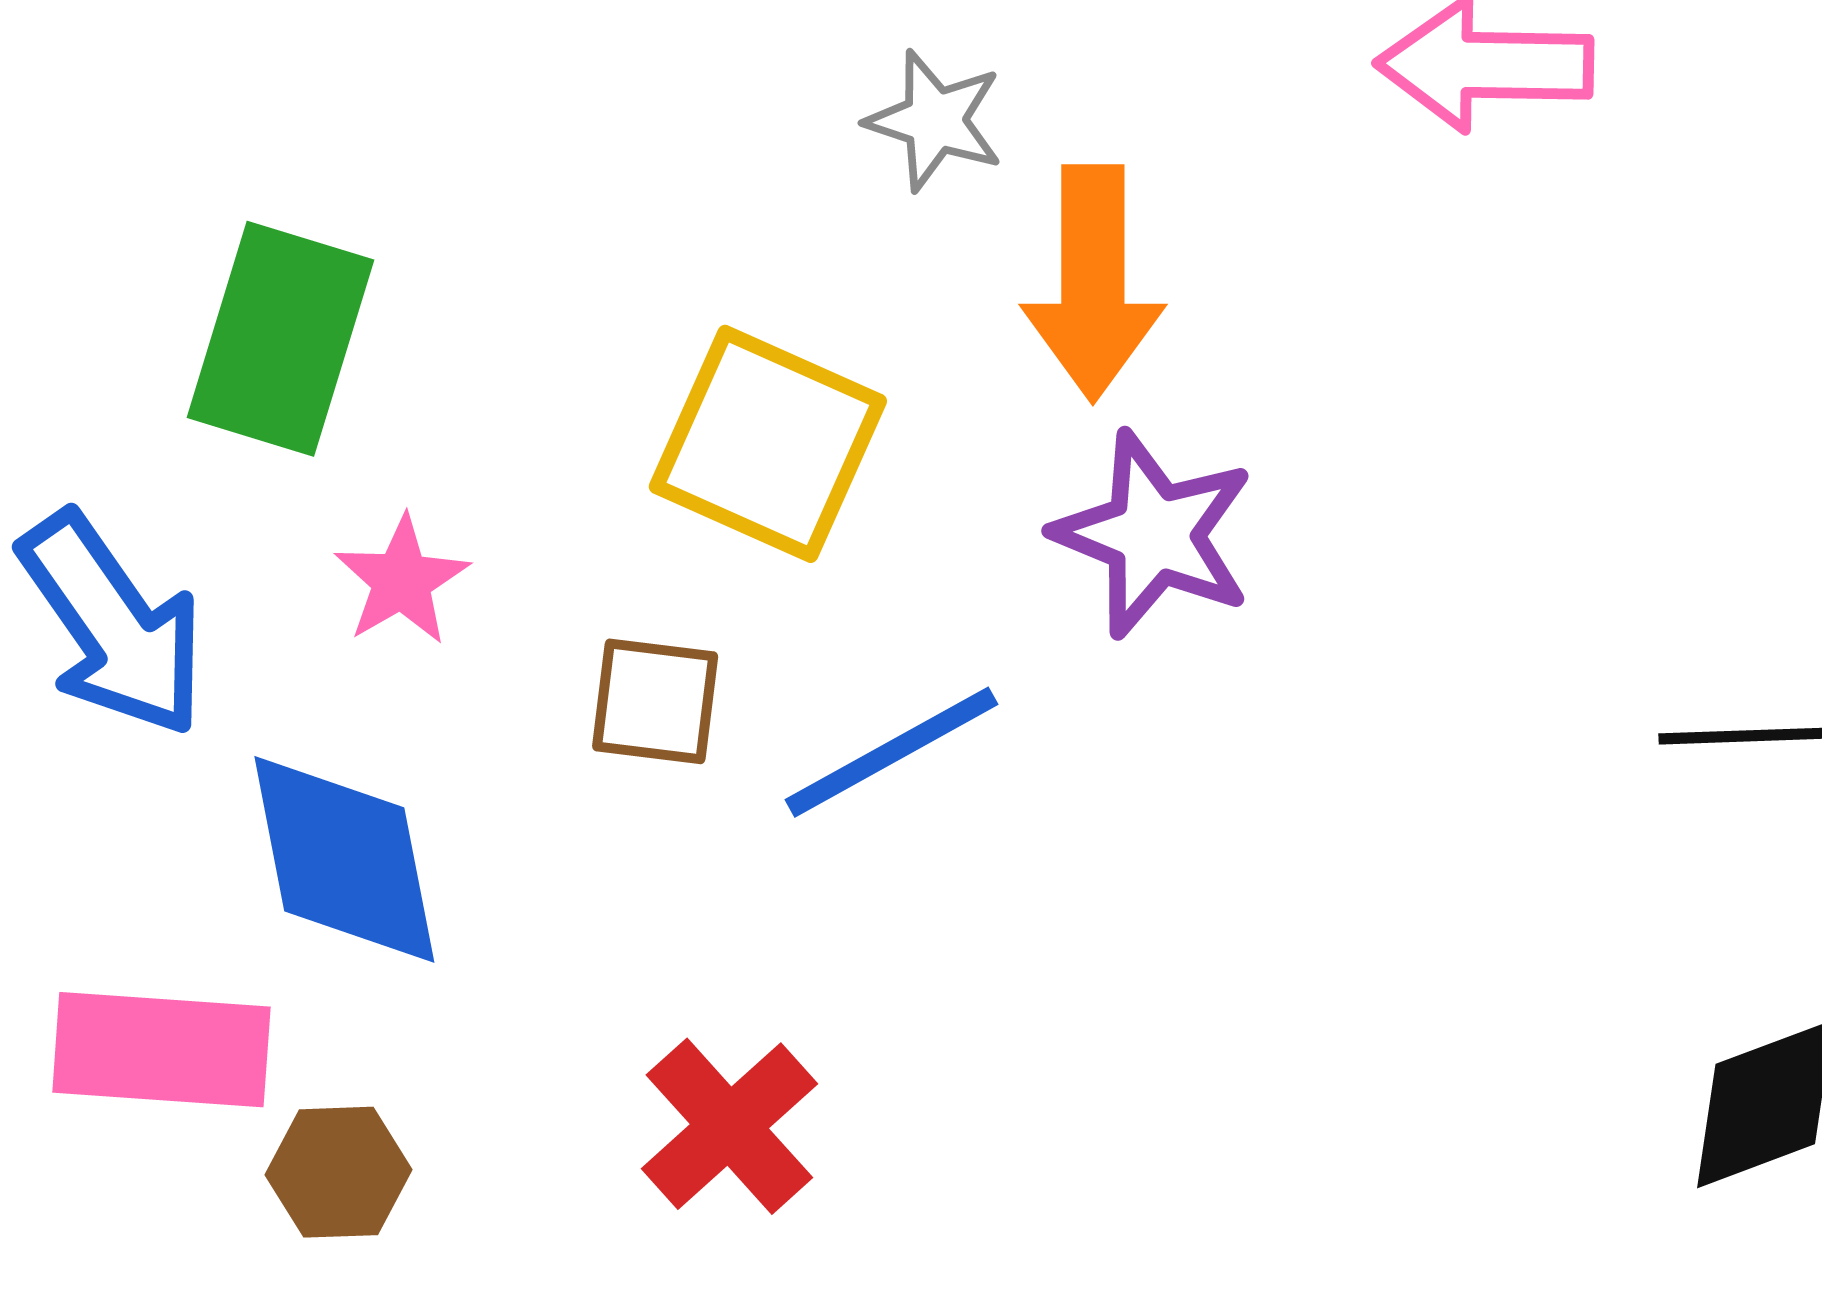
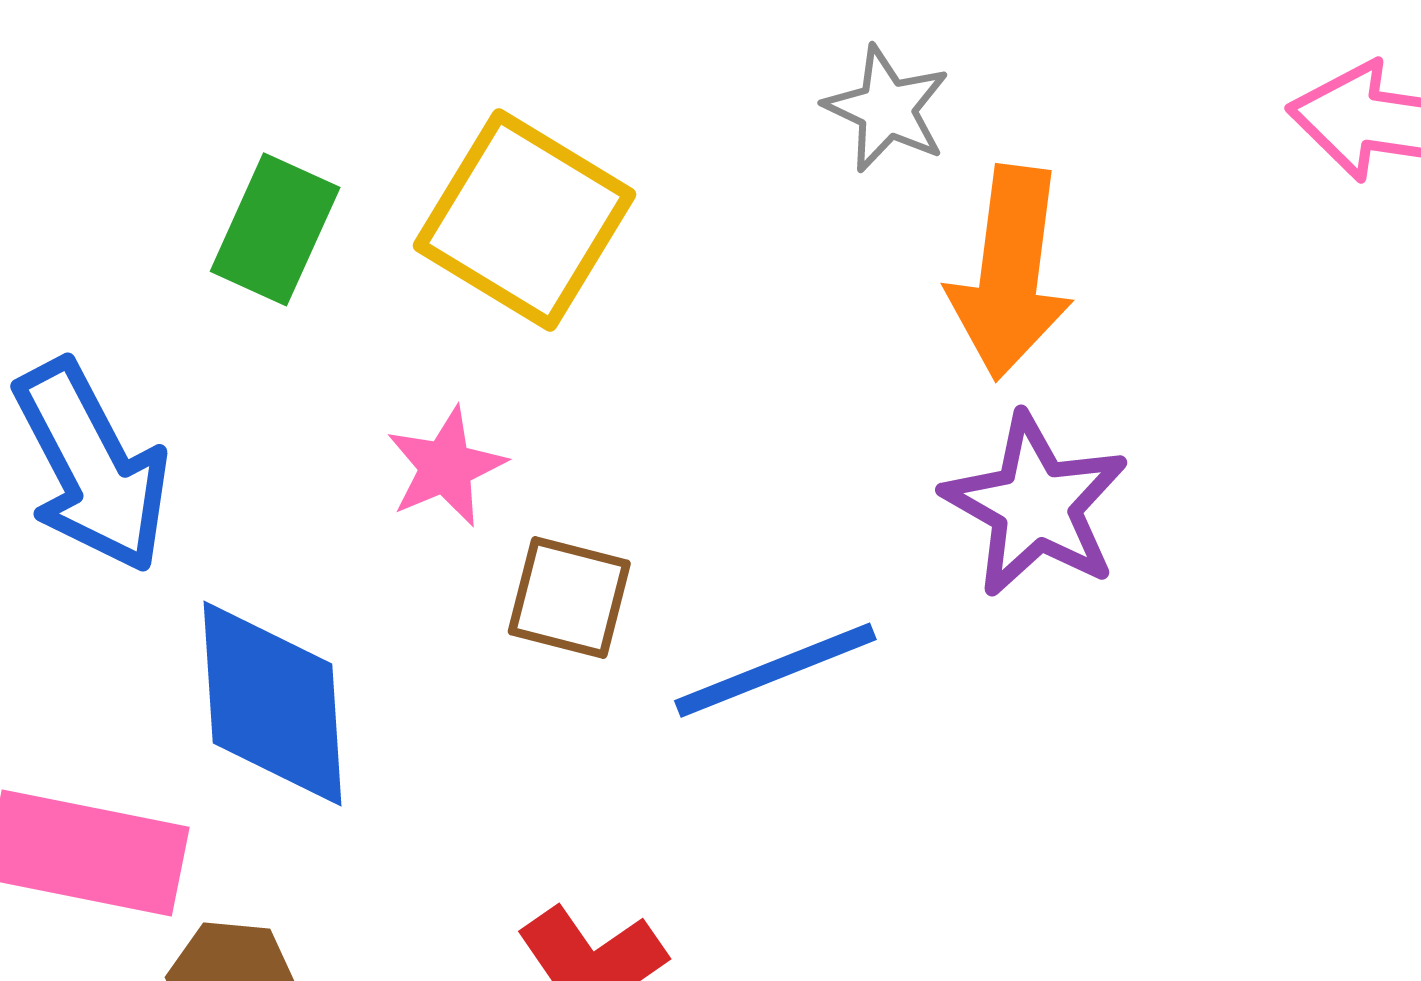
green rectangle: (280, 339) -> (275, 229), size x0.7
yellow square: (768, 444) -> (524, 220), moved
pink star: (402, 581) -> (446, 467), moved

